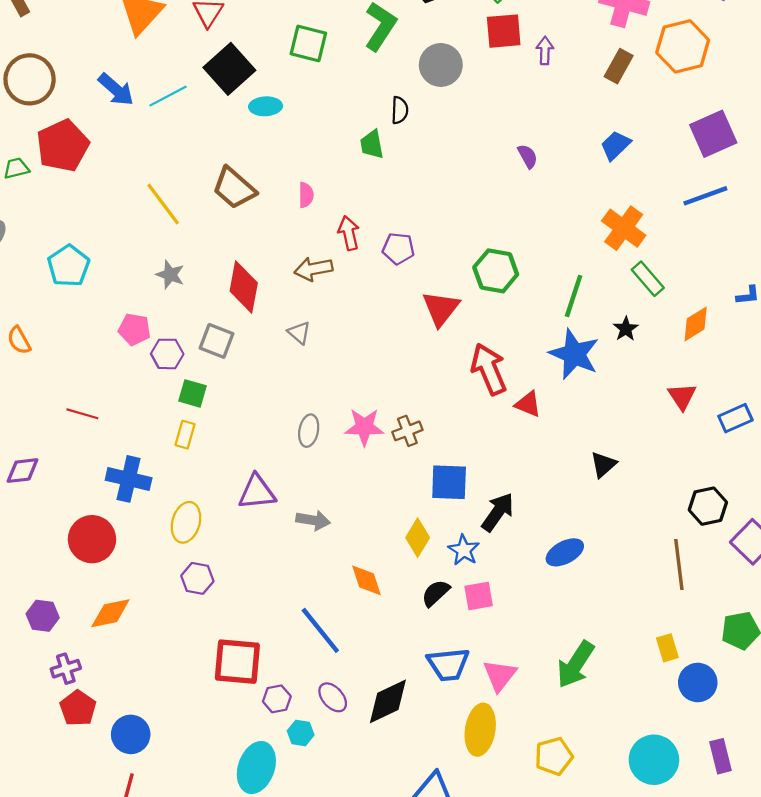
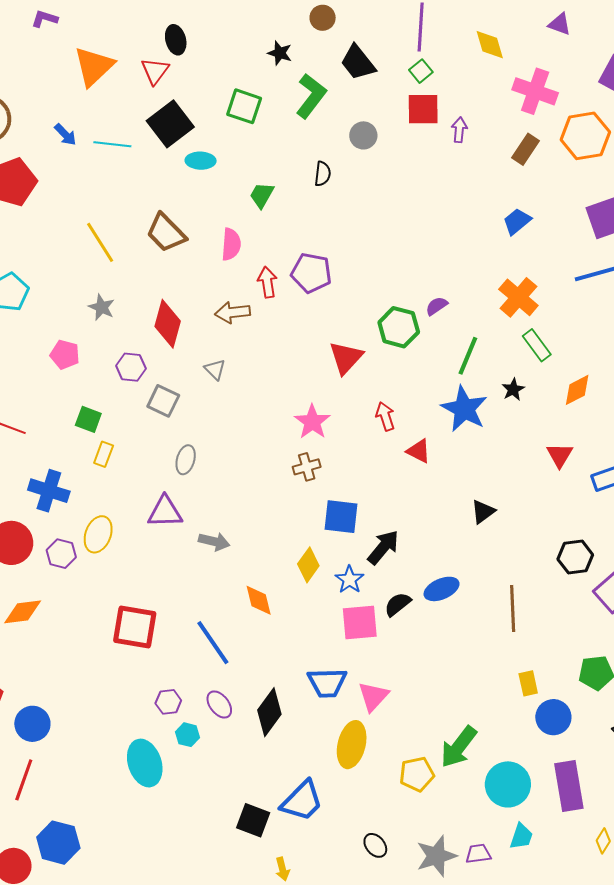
gray circle: (441, 65) -> (363, 135), size x0.7
blue arrow: (116, 90) -> (65, 135), size x0.7
cyan line: (168, 96) -> (112, 144), turned 30
green trapezoid: (372, 144) -> (262, 195), moved, turned 36
purple semicircle: (528, 156) -> (437, 306), moved, turned -100
pink semicircle: (306, 195) -> (231, 244), size x1.4
purple pentagon: (398, 249) -> (311, 273), moved, size x1.4
gray square: (217, 341) -> (163, 401), moved
purple hexagon: (167, 354) -> (131, 367), moved
red arrow: (489, 369) -> (385, 416), size x0.6
green square: (192, 393) -> (88, 419), moved
pink star: (364, 427) -> (312, 422), moved, turned 30
gray ellipse: (309, 431) -> (186, 460), moved
brown line: (679, 565) -> (513, 608), moved
purple hexagon: (197, 578) -> (61, 554), moved
black semicircle: (436, 593) -> (398, 604), moved
pink square: (479, 596) -> (360, 623), size x1.4
red square: (237, 662) -> (135, 627), moved
green arrow: (576, 664) -> (459, 747), moved
black diamond: (388, 701) -> (269, 712), turned -33
purple rectangle: (721, 756) -> (569, 786), size x1.6
cyan ellipse: (256, 768) -> (145, 763), turned -42

